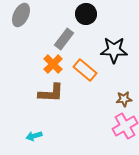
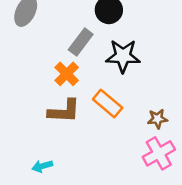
black star: (114, 50) -> (123, 56), moved
orange rectangle: (85, 70) -> (108, 103), moved

